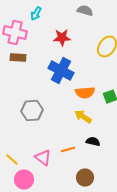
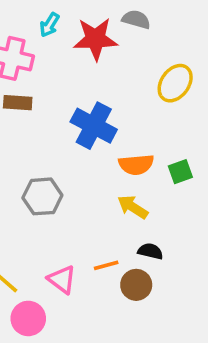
red star: (62, 38) -> (95, 39), moved, size x1.4
brown circle: (85, 178) -> (136, 285), moved

